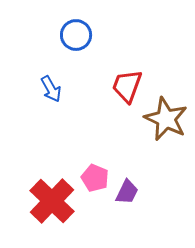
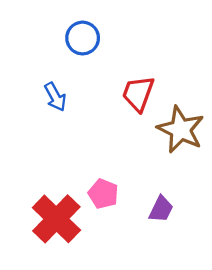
purple trapezoid: (127, 192) -> (161, 209), moved

